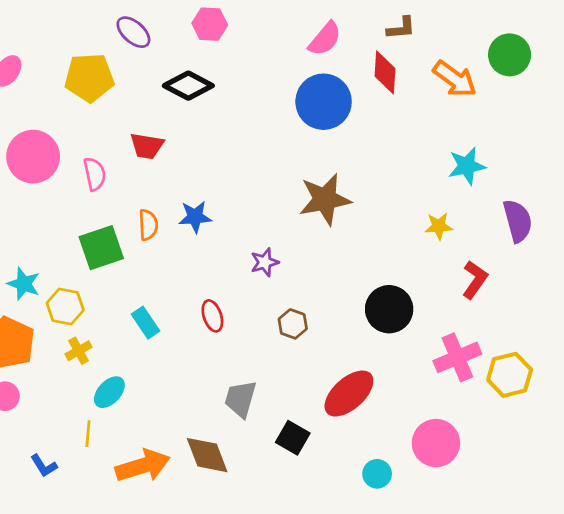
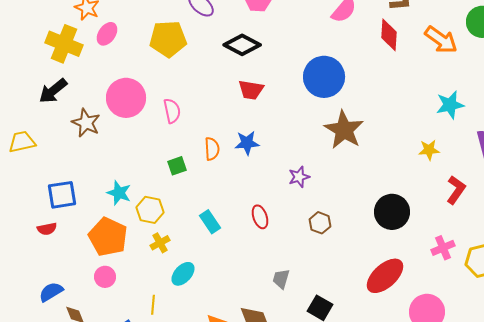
blue circle: (324, 102) -> (324, 77), moved
red trapezoid: (147, 146) -> (251, 90), moved
brown star: (325, 199) -> (344, 130), turned -30
green square: (101, 248) -> (177, 166), size x0.6
pink cross: (457, 357) -> (443, 248), size x0.7
red ellipse: (349, 394) -> (385, 276), moved
gray trapezoid: (241, 399) -> (281, 279), size x0.7
yellow line: (88, 434) -> (153, 305), moved

